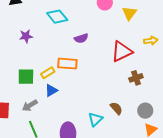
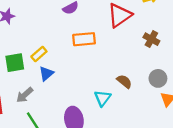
orange rectangle: (67, 64) -> (84, 39), moved
brown cross: (136, 78) -> (151, 39), moved, turned -32

